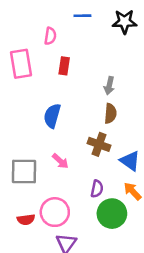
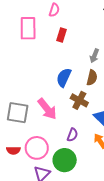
blue semicircle: (52, 116) -> (64, 78), moved
pink arrow: (60, 161) -> (47, 109), size x1.6
green circle: (112, 214) -> (65, 160), moved

